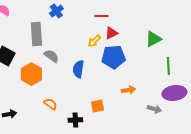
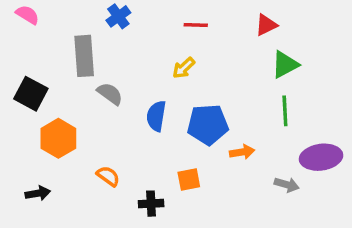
red triangle: (111, 33) -> (266, 25), moved
blue pentagon: (113, 57) -> (208, 125), moved
green line: (168, 66) -> (285, 111), moved
orange hexagon: (31, 74) -> (58, 138), moved

